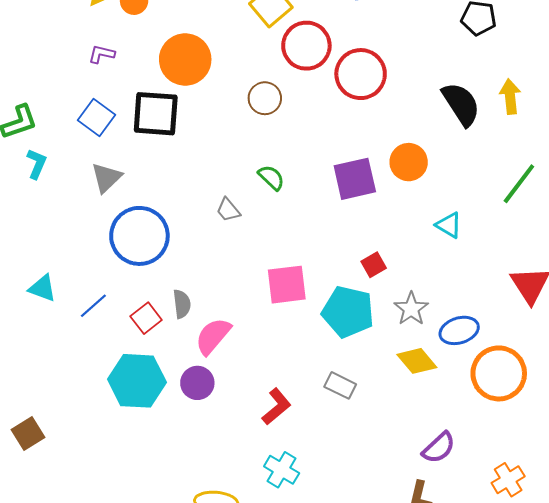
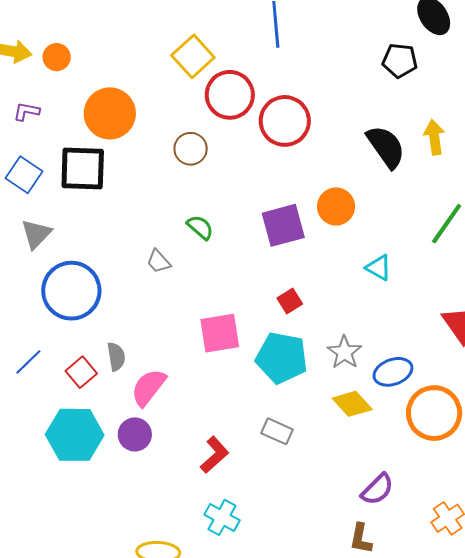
red square: (374, 265) -> (290, 301), moved

